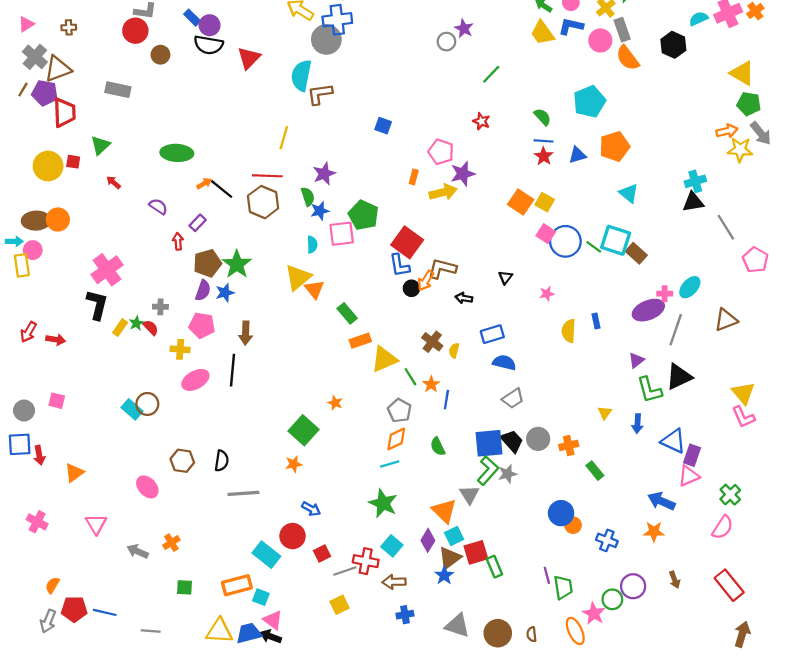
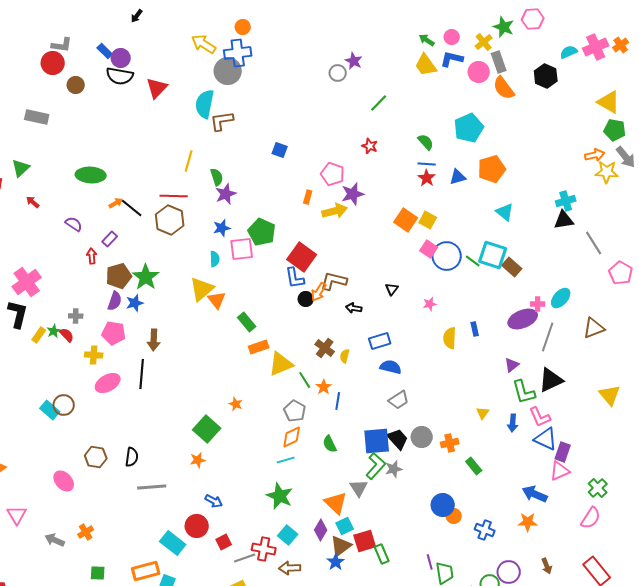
green semicircle: (308, 197) -> (217, 177), moved
pink L-shape: (743, 417) -> (540, 417), moved

